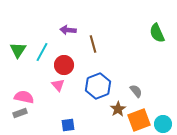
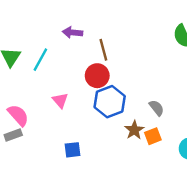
red circle: (64, 65) -> (97, 76), moved
pink semicircle: (24, 97) -> (18, 115), turned 36
orange square: (139, 120) -> (153, 136), moved, size x0.6

